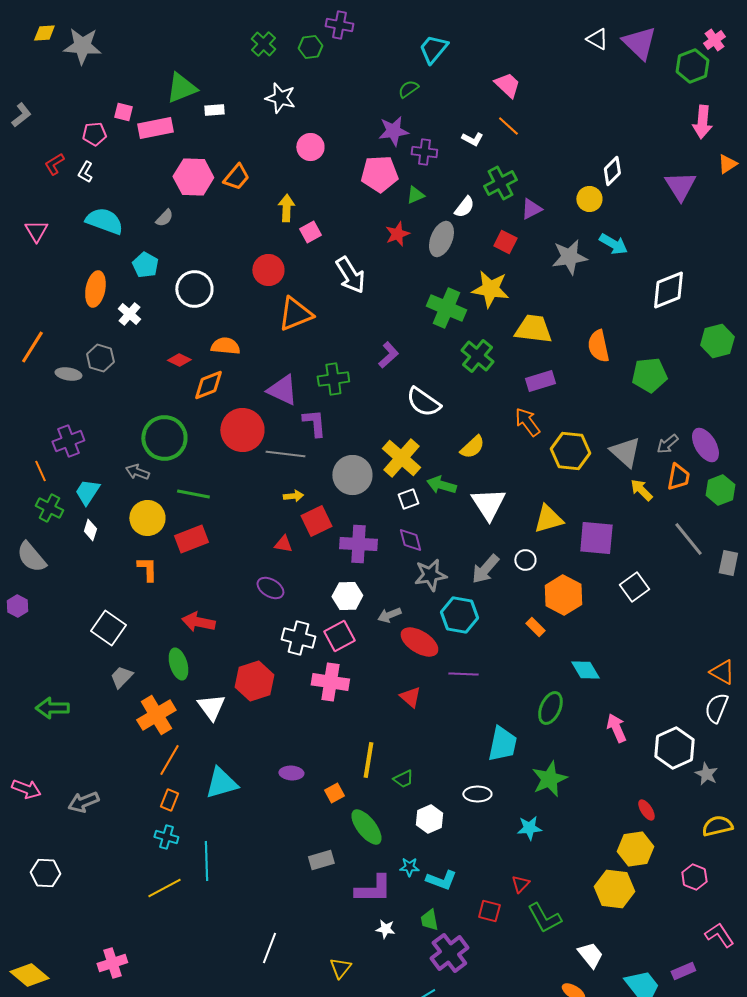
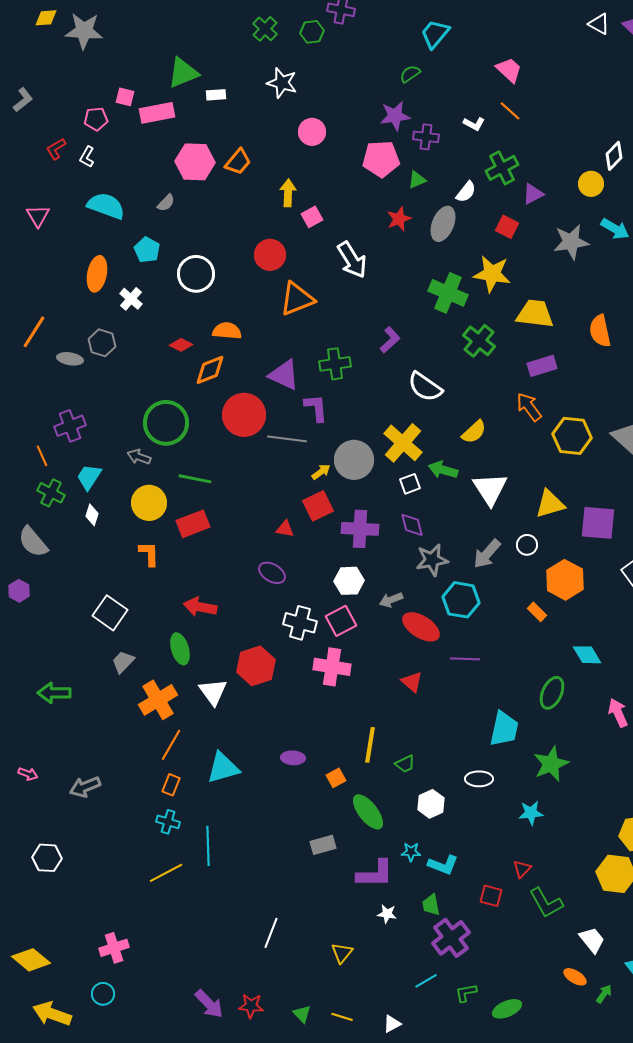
yellow arrow: (293, 496) -> (321, 472), moved, turned -30
pink arrow: (26, 789) -> (28, 774), size x0.7

